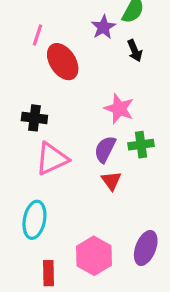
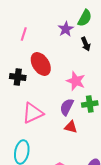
red ellipse: (63, 62) -> (41, 64), moved
black cross: (34, 118) -> (18, 77), moved
red triangle: (111, 181) -> (71, 127), turned -40

